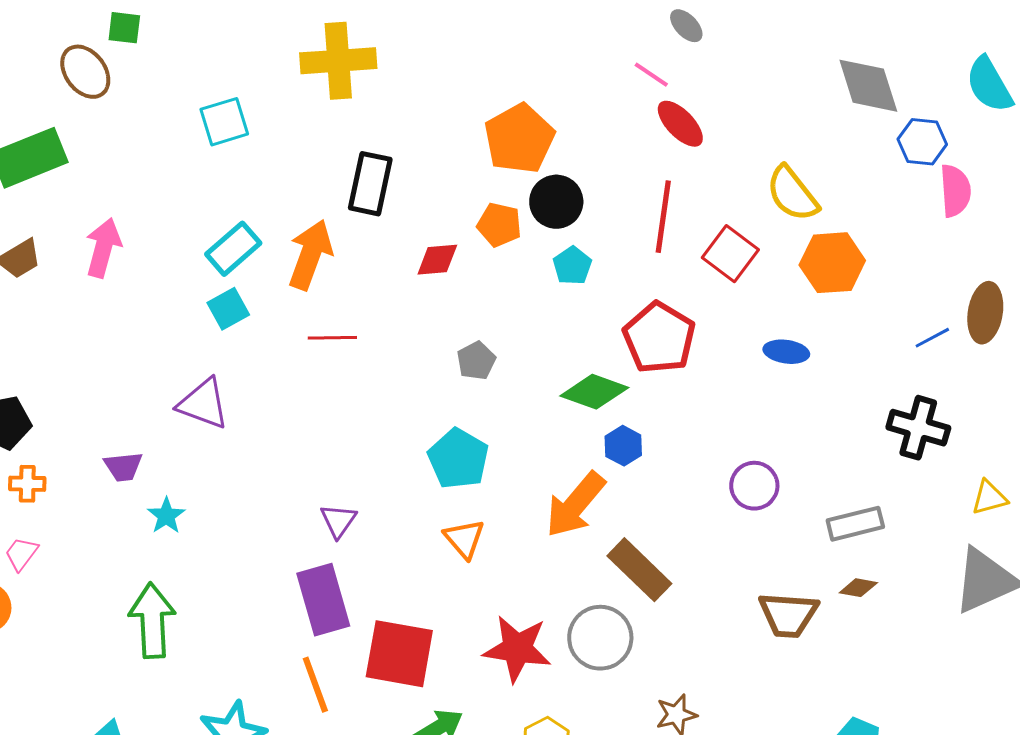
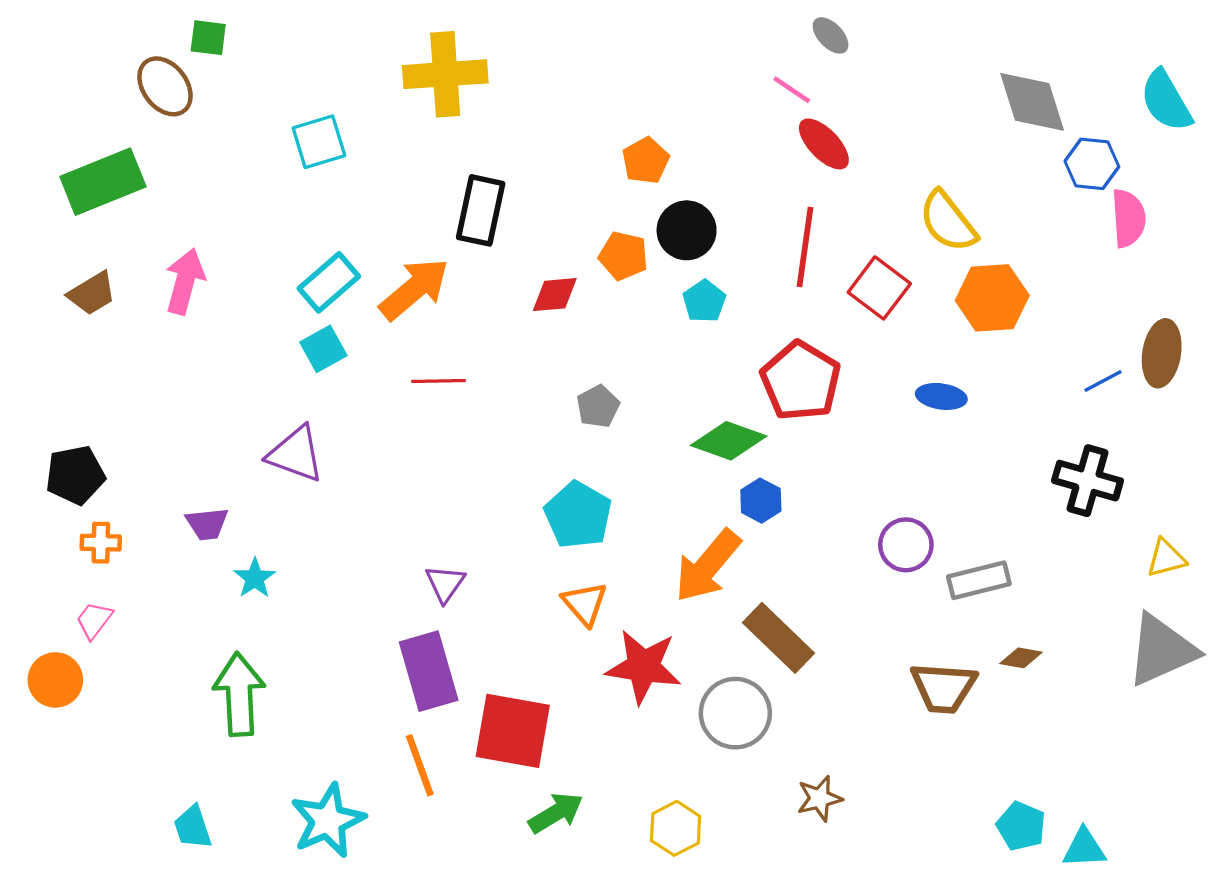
orange pentagon: (519, 139) -> (646, 161), size x0.6
orange arrow: (310, 255) -> (414, 289), turned 30
gray rectangle: (855, 524) -> (979, 580), moved
red star: (517, 649) -> (643, 667), moved

